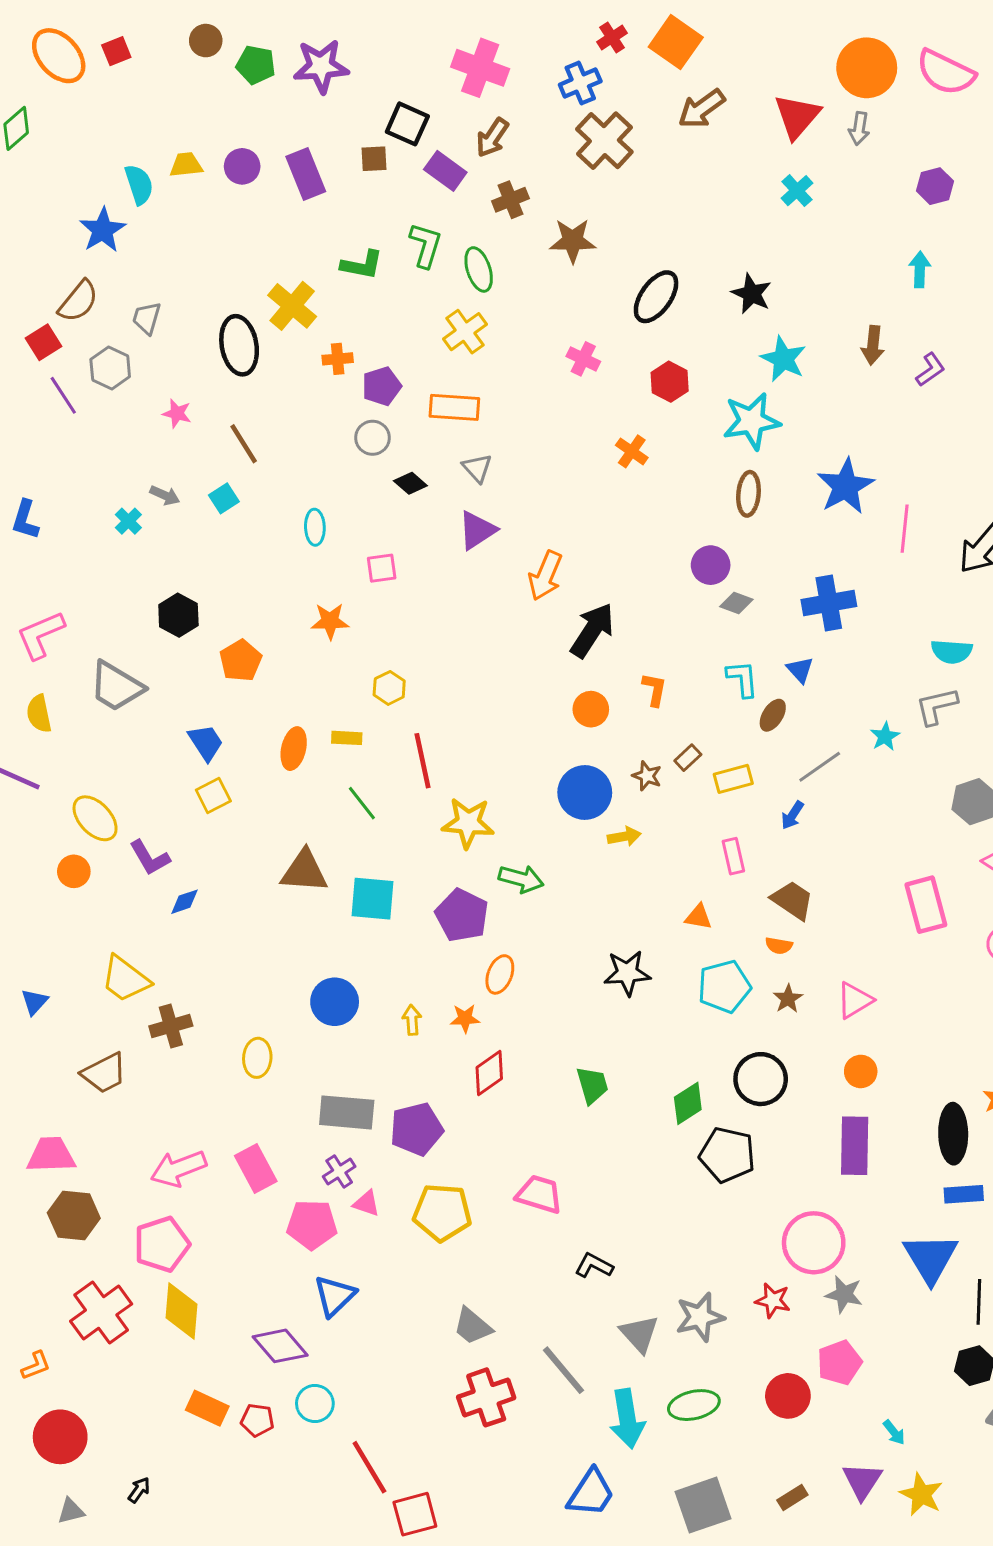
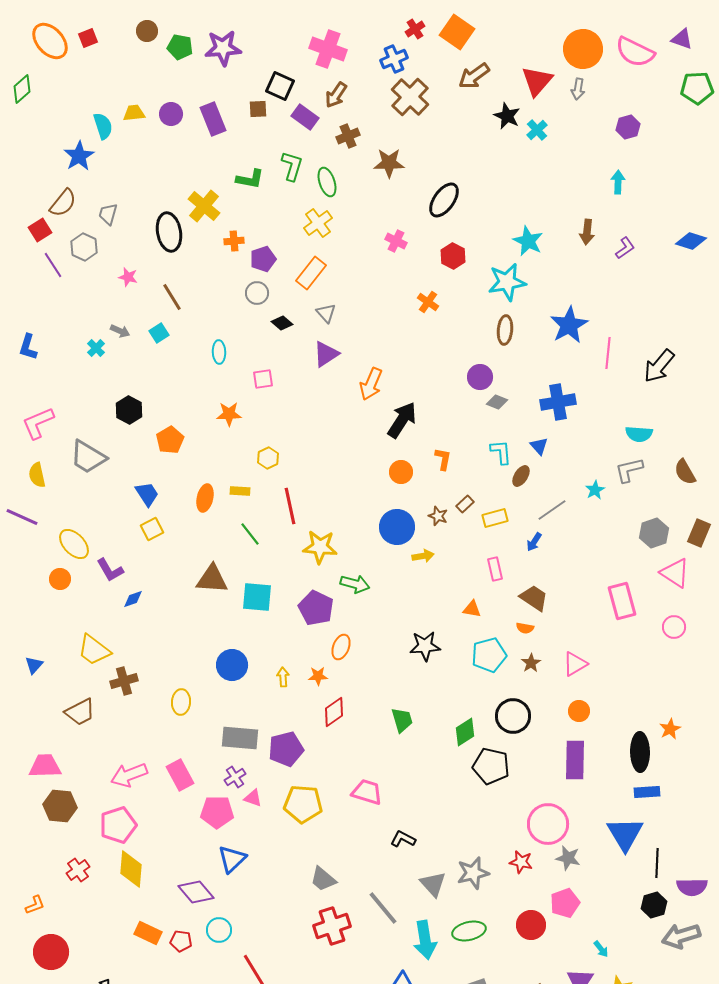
black star: (752, 294) -> (507, 116), moved
orange rectangle: (454, 407) -> (311, 273), turned -56
red cross: (101, 1313) -> (78, 870), size x0.6

